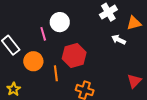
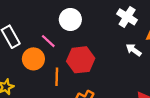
white cross: (108, 12) -> (127, 17), turned -36
pink line: (43, 34) -> (48, 41), moved, turned -40

